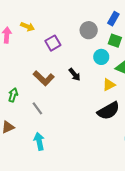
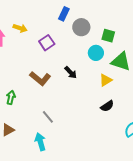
blue rectangle: (113, 19) -> (64, 14), moved
gray line: (37, 108) -> (48, 117), moved
black semicircle: (108, 111) -> (107, 106), size x0.6

